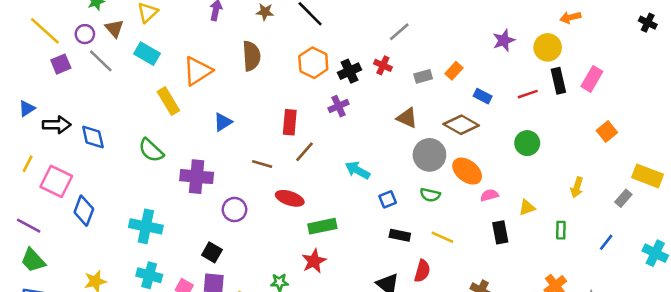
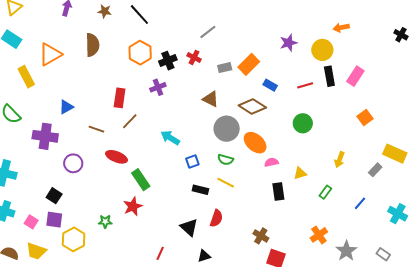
orange rectangle: (454, 71) -> (249, 64), size x1.5
blue triangle: (223, 122) -> (66, 107), moved
green rectangle: (322, 226) -> (141, 180), turned 65
green rectangle: (561, 230) -> (325, 192), turned 32
yellow line: (442, 237) -> (226, 183), moved

